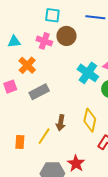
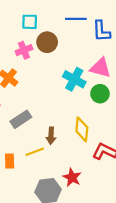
pink cross: (44, 41) -> (24, 50), turned -35
gray rectangle: (39, 92) -> (21, 119), moved
yellow line: (44, 136) -> (35, 152), turned 42

